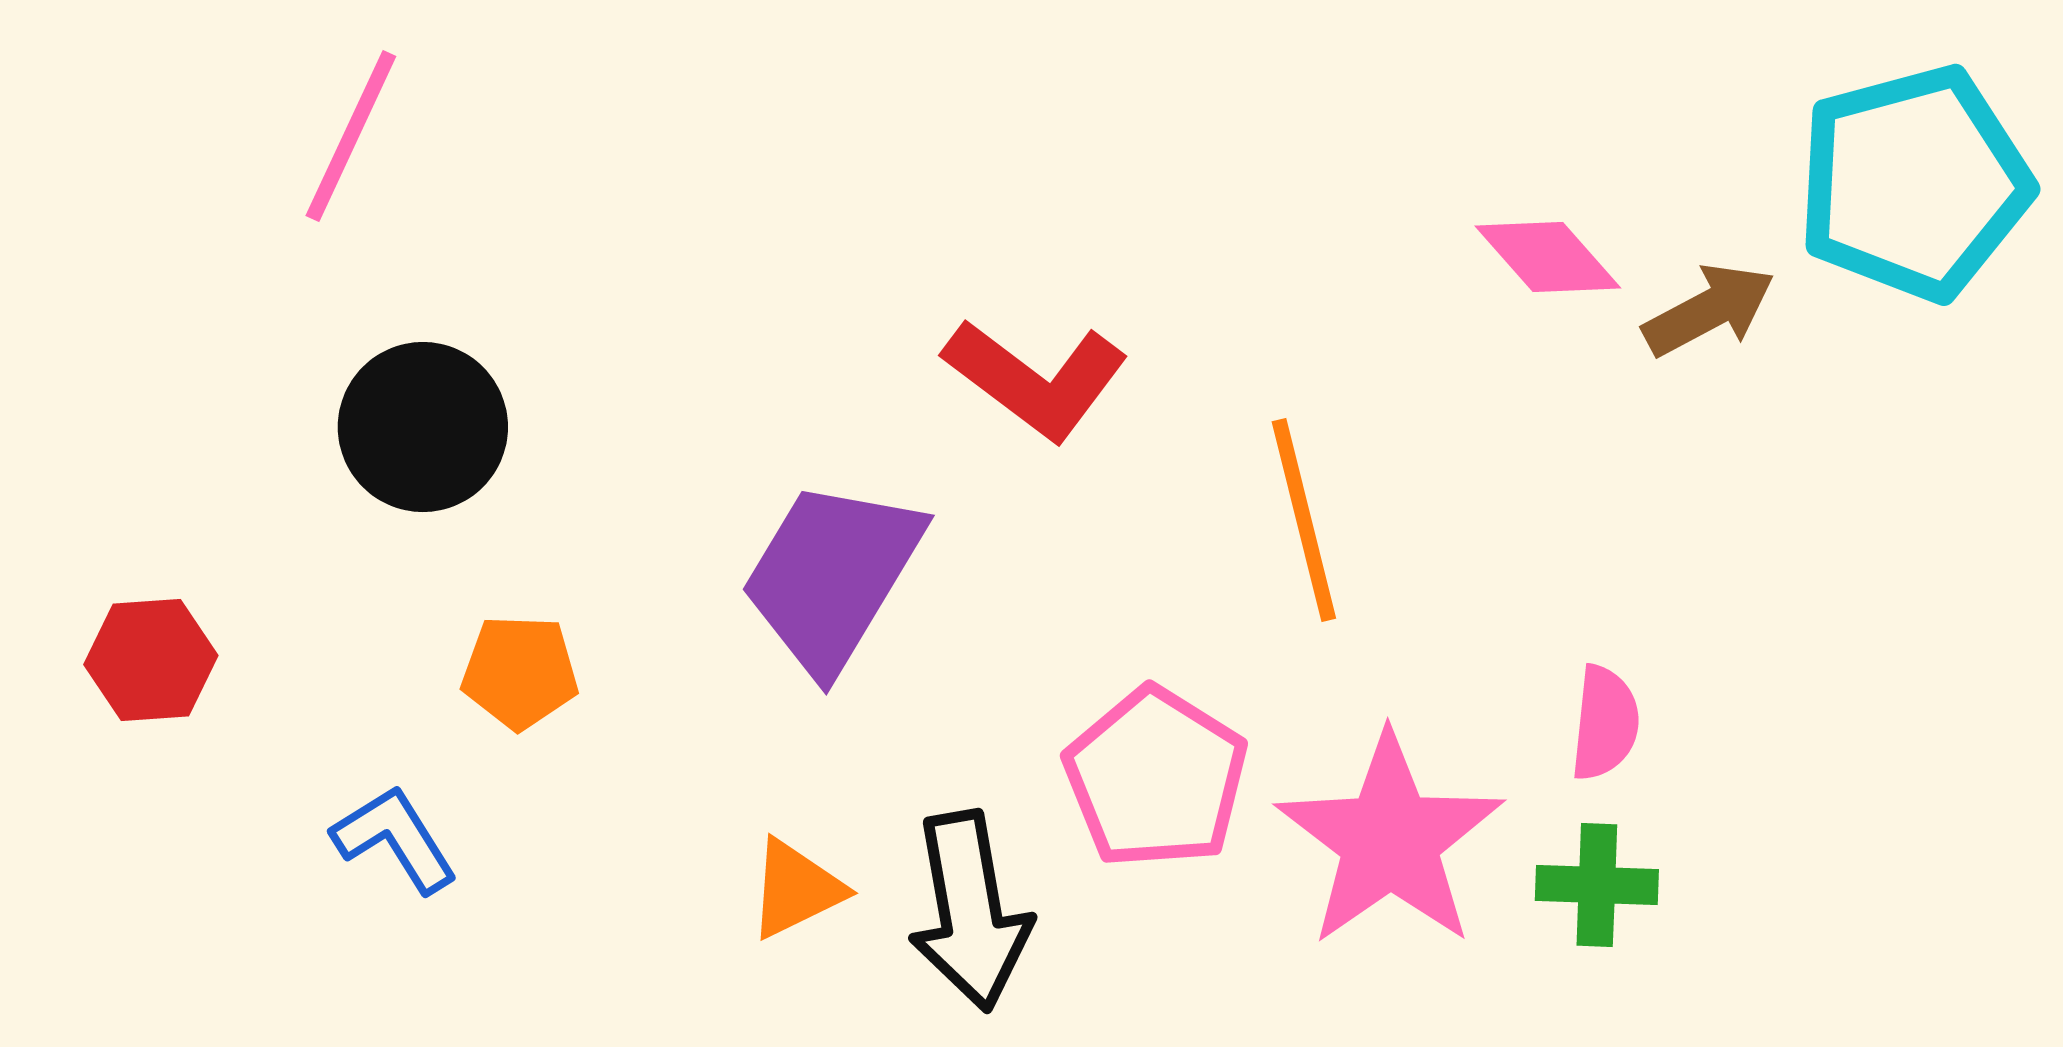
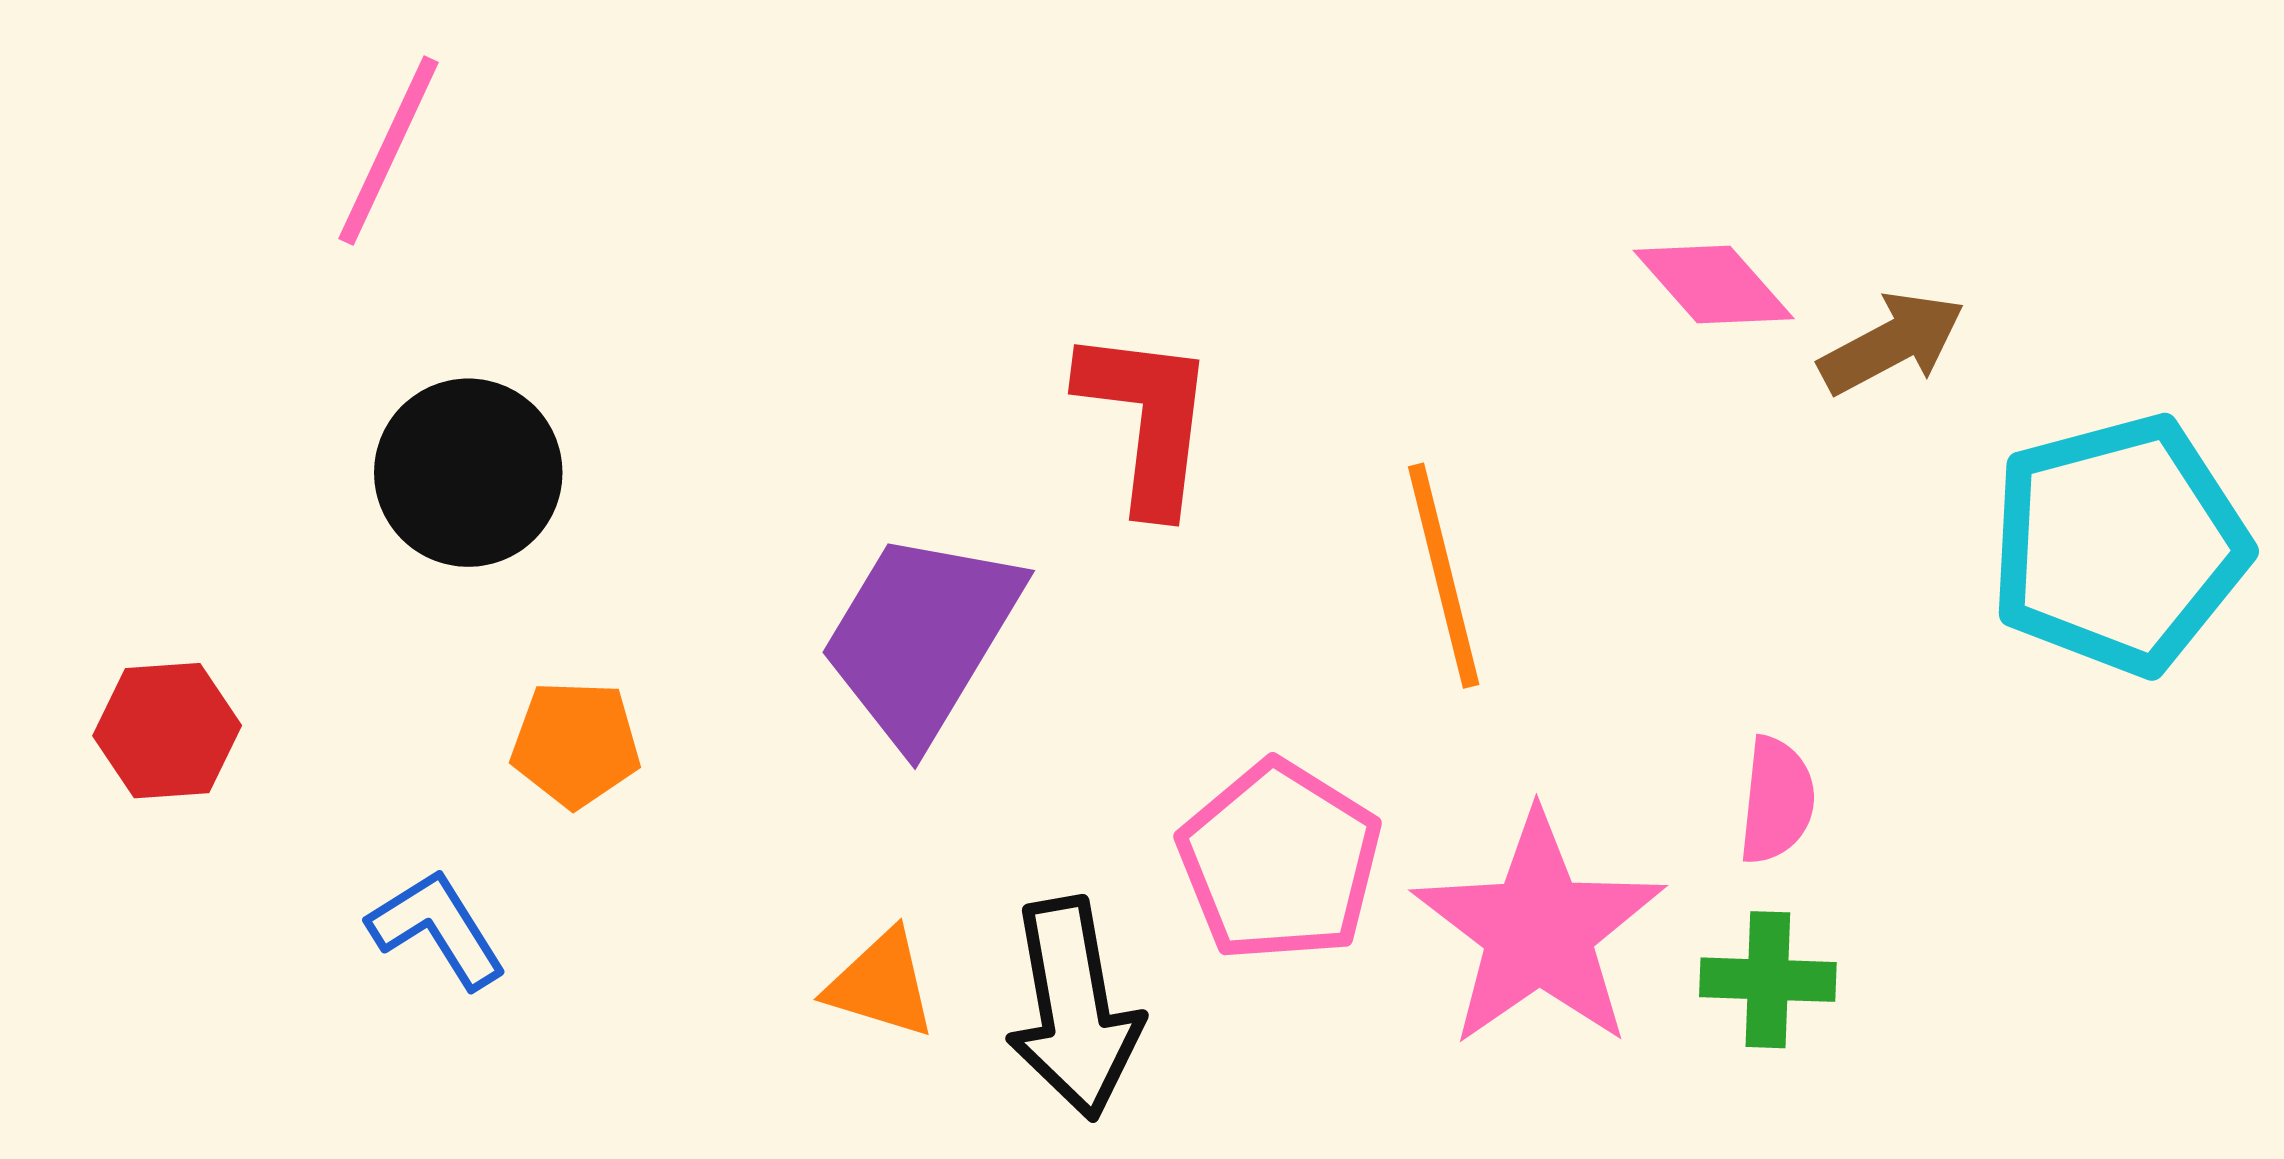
cyan pentagon: (1914, 183) -> (2119, 545), moved
red L-shape: (1036, 379) -> (1147, 420), turned -120
orange triangle: (796, 889) -> (881, 984), turned 43

